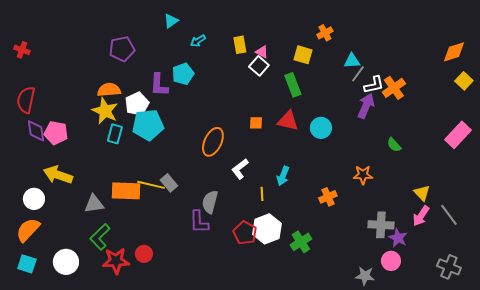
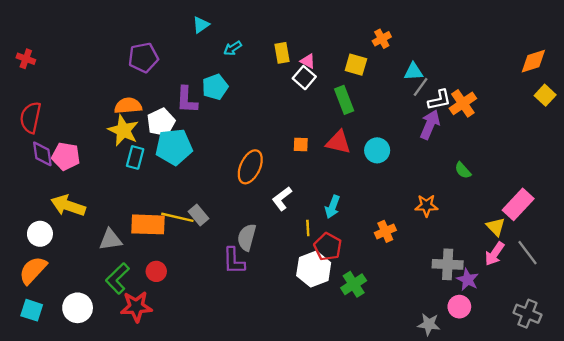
pink rectangle: (458, 135) -> (518, 204), moved
red pentagon: (245, 233) -> (328, 247), moved
red circle: (144, 254) -> (156, 271), moved

